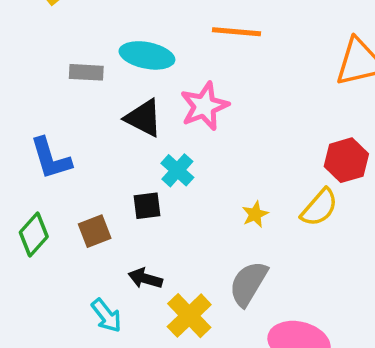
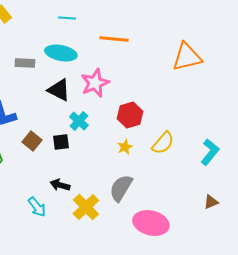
red hexagon: (346, 160) -> (130, 115), moved
brown square: (95, 231) -> (32, 141), moved, turned -30

